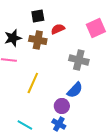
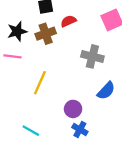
brown cross: (38, 40) -> (46, 34), turned -30
blue semicircle: (75, 90) -> (106, 91), moved
blue cross: (59, 124) -> (80, 129), moved

